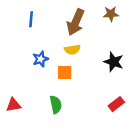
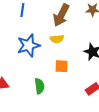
blue star: (40, 59) -> (29, 45), size x1.6
orange square: (65, 73) -> (62, 66), moved

